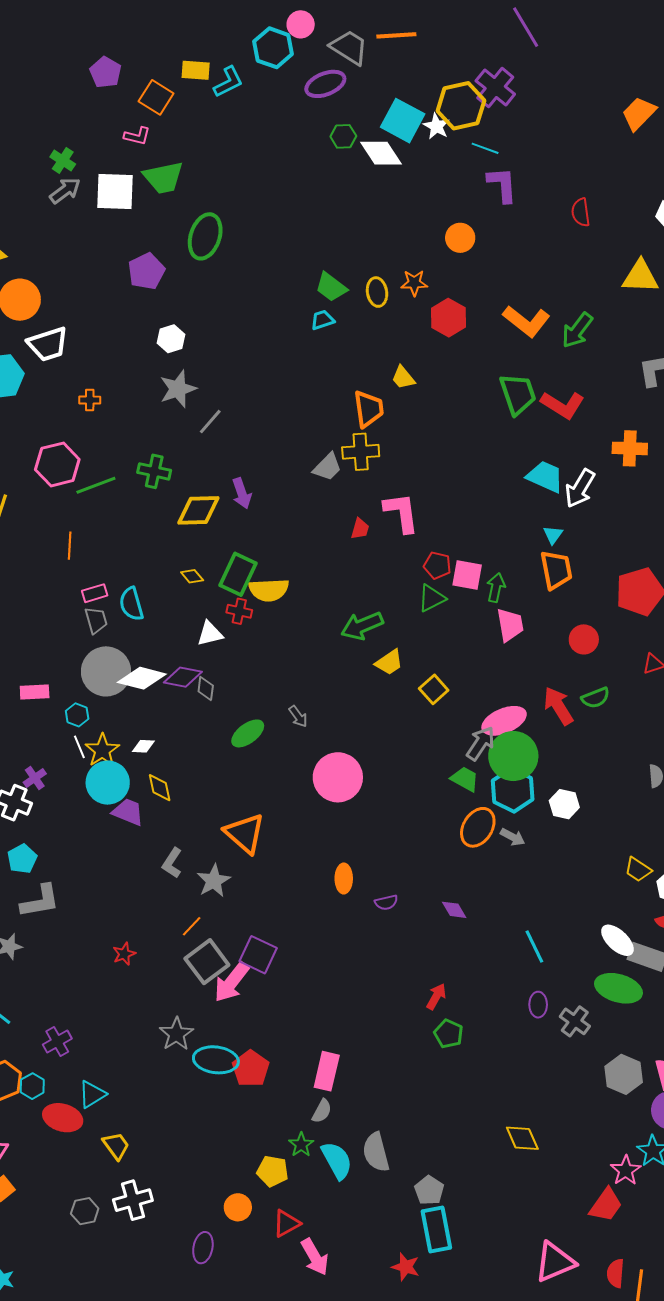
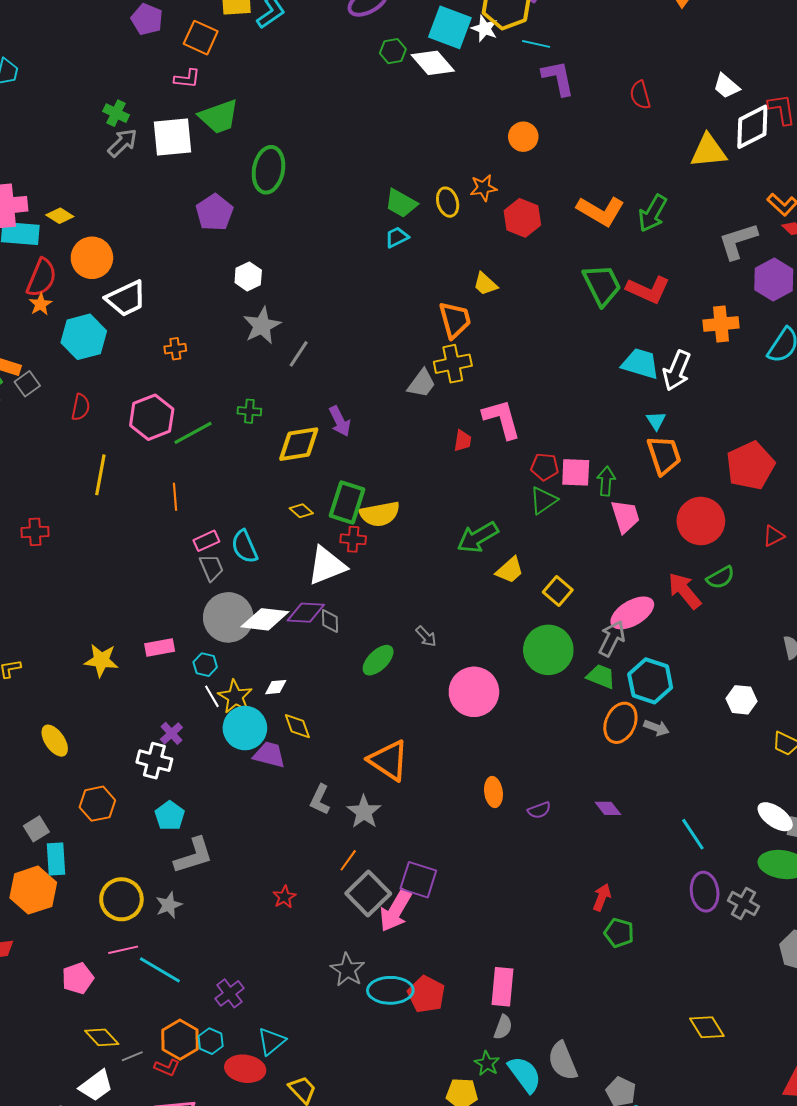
green cross: (154, 471) -> (249, 411), size x0.7
white triangle: (210, 634) -> (327, 566), size x1.5
red circle: (584, 639) -> (701, 521), size x1.6
green circle: (513, 756) -> (548, 650), moved
white hexagon: (564, 804) -> (742, 700), moved
purple ellipse: (538, 1005) -> (705, 892), size x1.5

